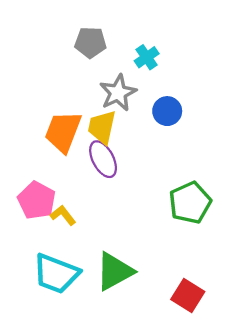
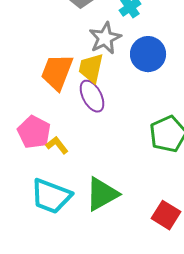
blue circle: (167, 111) -> (148, 54), size x1.4

